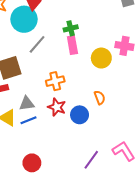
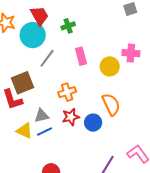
green cross: (71, 28) -> (68, 26), moved
orange semicircle: (100, 98) -> (111, 104), size x1.6
red star: (57, 107) -> (71, 117), turned -30

